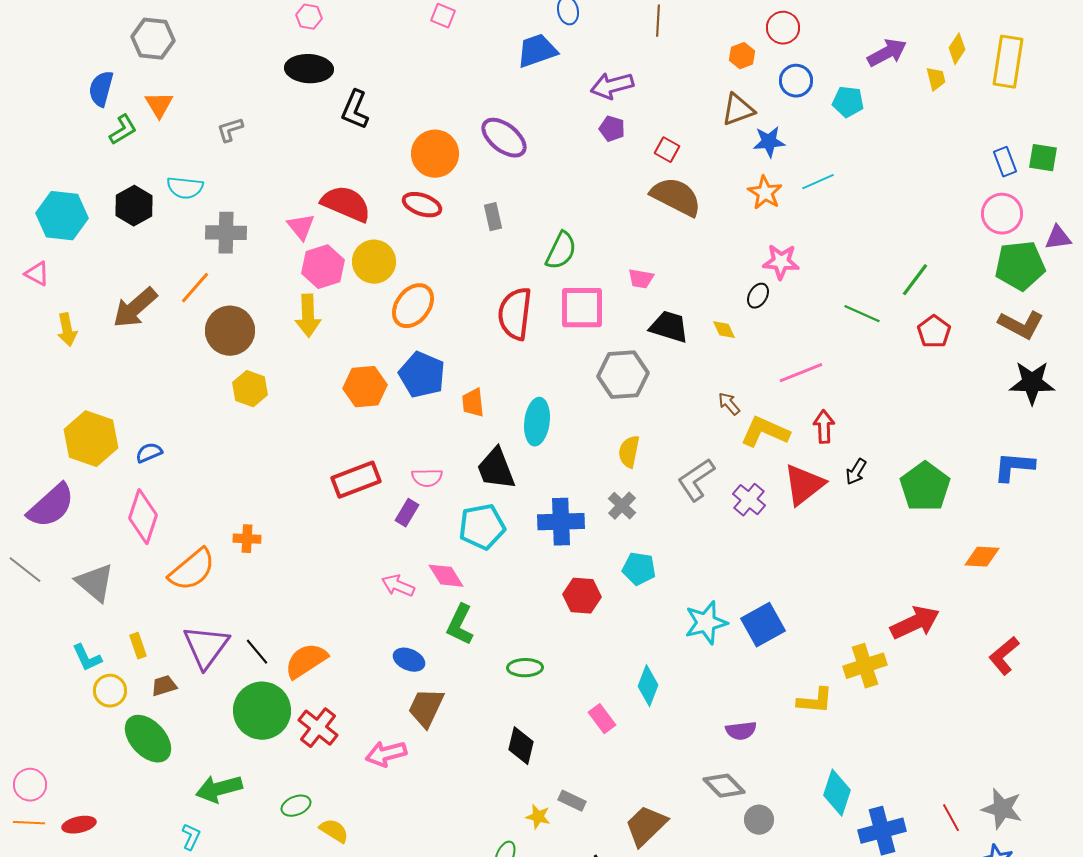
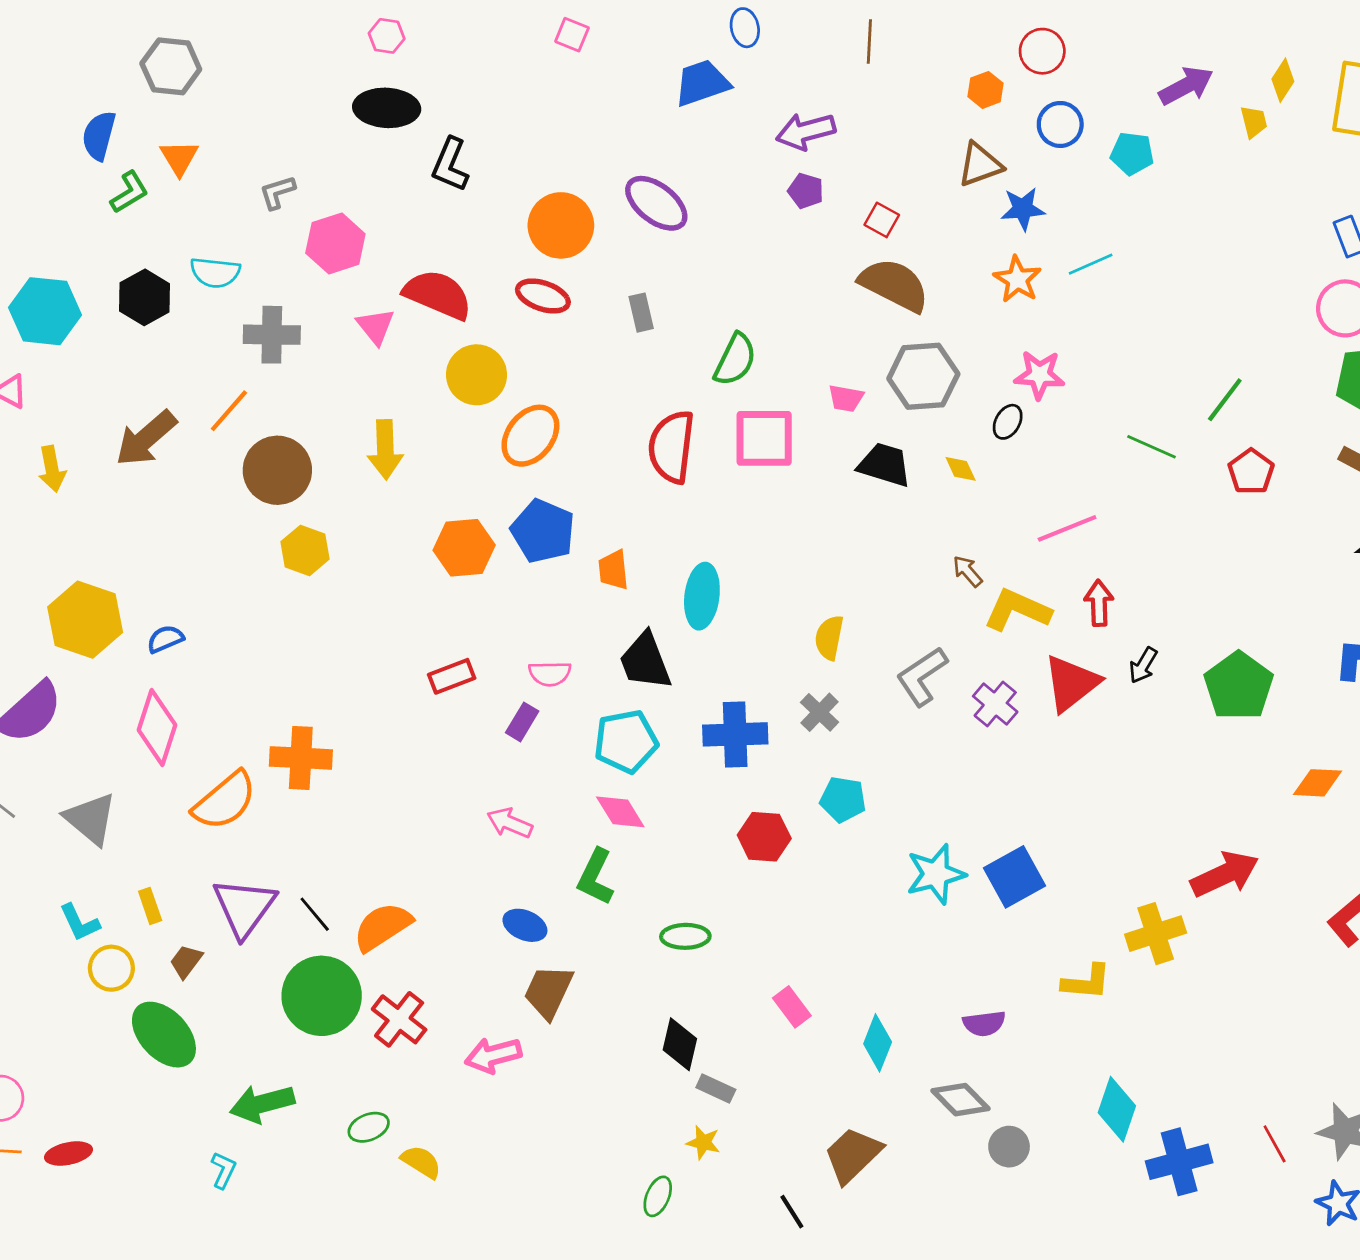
pink hexagon: (323, 267) -> (335, 243), moved
gray hexagon: (623, 375) -> (923, 376), moved
red rectangle: (356, 480) -> (452, 676), size x0.7
orange cross: (247, 539) -> (301, 758), size x1.6
pink diamond: (446, 576) -> (620, 812), moved
brown trapezoid: (164, 686) -> (186, 961), turned -36
cyan diamond: (648, 686) -> (878, 1043), moved
gray rectangle: (572, 801) -> (716, 1088), moved

